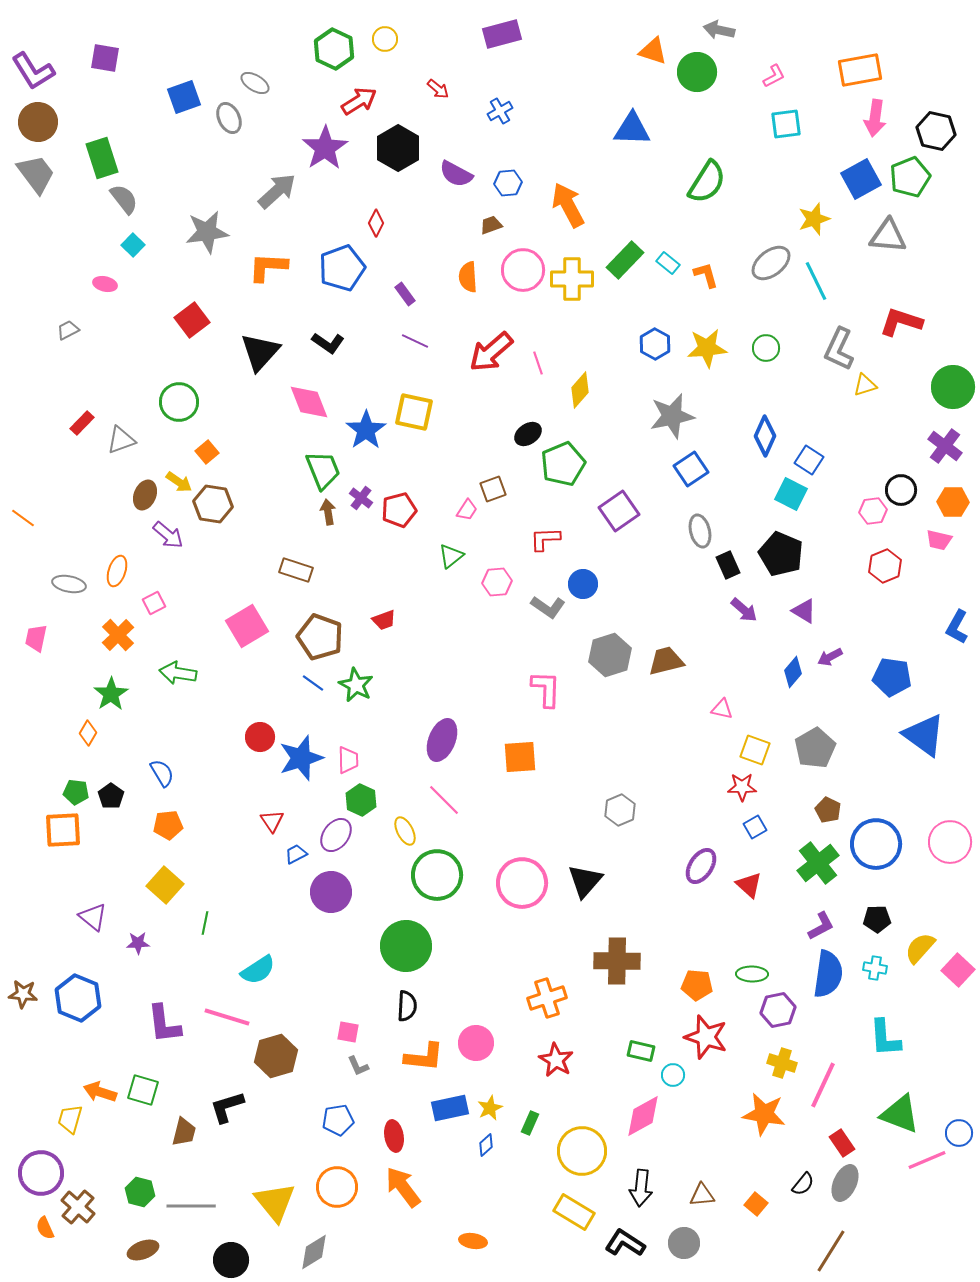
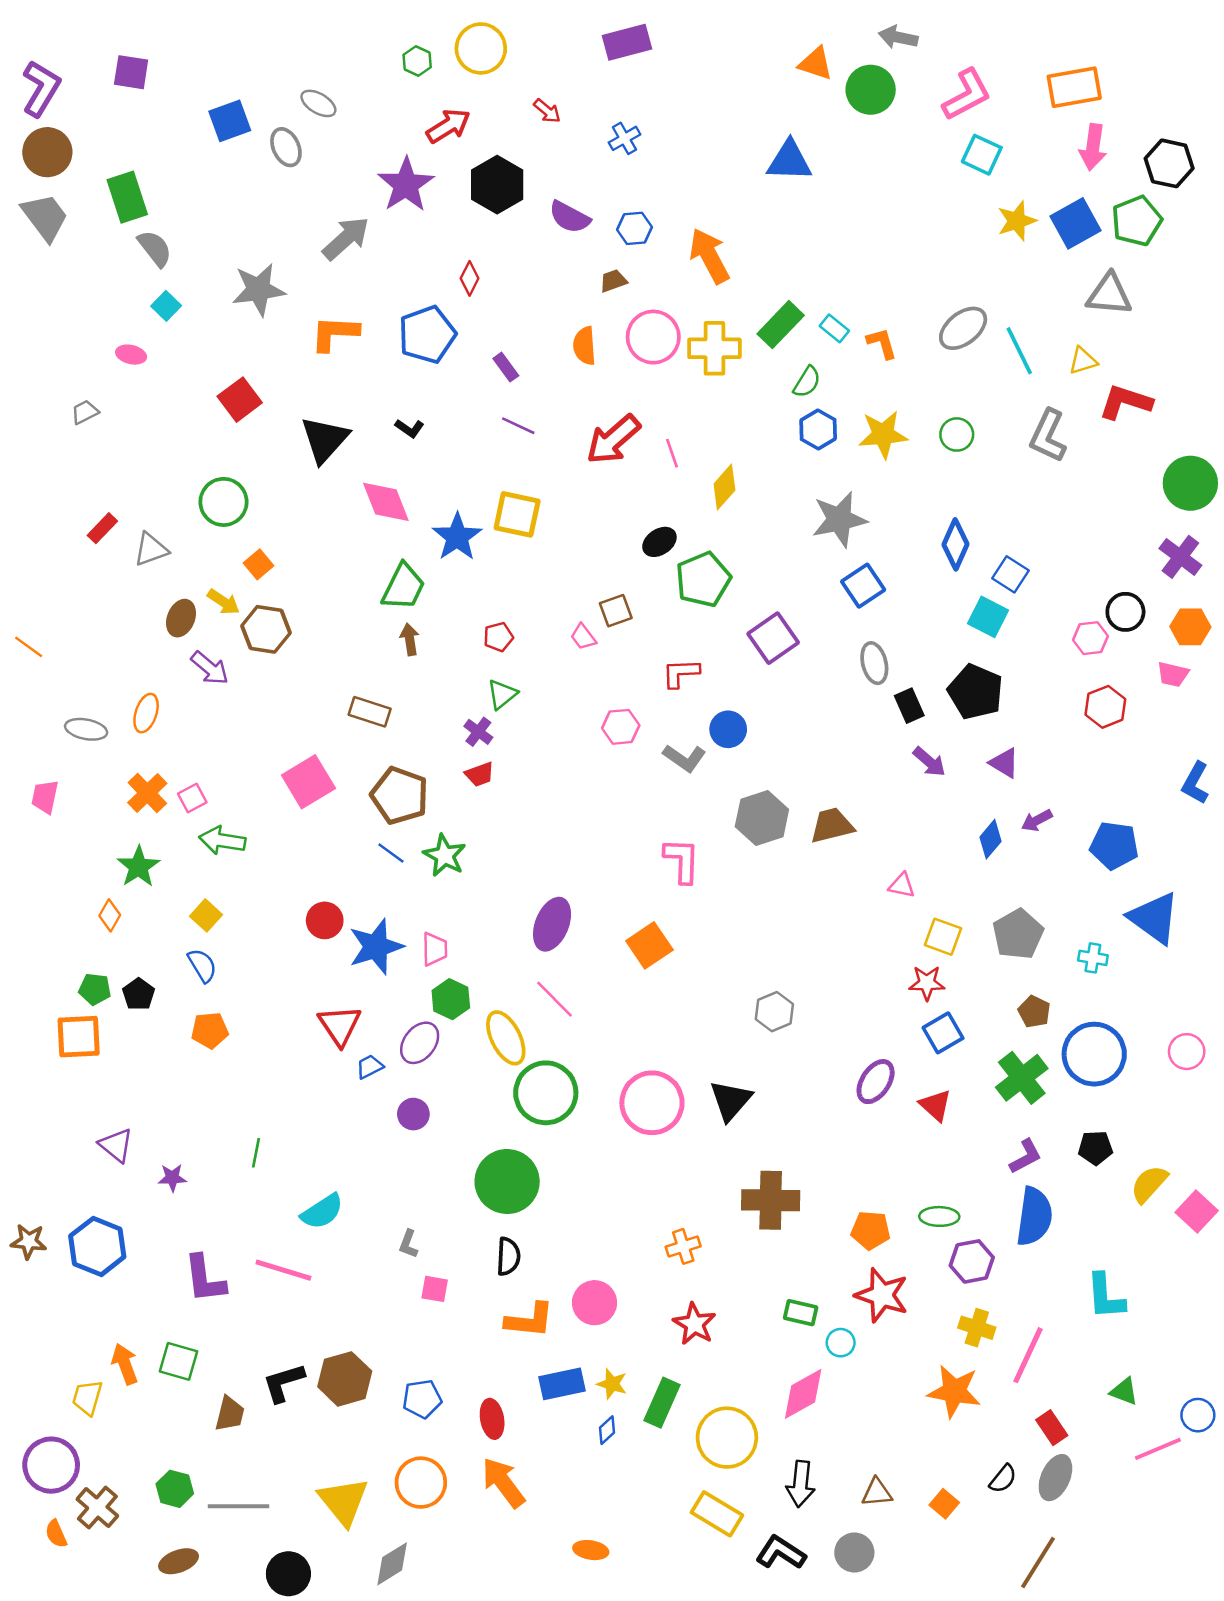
yellow circle: (385, 39) -> (481, 48), size x1.6
green hexagon: (334, 49) -> (417, 61), size x0.6
purple L-shape: (33, 71) -> (41, 88), turned -117
pink L-shape: (774, 76) -> (967, 95), size x1.8
cyan square: (786, 124) -> (982, 155), turned 32
green semicircle: (707, 182) -> (807, 382), moved, size x0.6
yellow star: (814, 219) -> (1017, 221), moved
black L-shape: (328, 343) -> (410, 428), size x0.7
yellow triangle: (865, 385) -> (1083, 361), moved
green trapezoid: (323, 470) -> (403, 587), turned 48
purple cross: (361, 498) -> (478, 732), moved
red pentagon: (399, 510) -> (498, 637), size x0.7
pink trapezoid: (467, 510) -> (583, 637), turned 110
green triangle: (451, 556) -> (502, 694), moved
pink square: (154, 603) -> (192, 798), moved
orange square: (520, 757) -> (649, 945), turned -30
red triangle: (272, 821) -> (340, 1025), size x1.5
blue square: (755, 827) -> (943, 1033), size x1.4
yellow ellipse: (405, 831) -> (506, 1038), size x1.5
pink circle: (950, 842) -> (1187, 1052), size x0.7
yellow square: (165, 885) -> (206, 915), moved, size x0.7
purple circle: (331, 892) -> (413, 1114), size x0.6
cyan cross: (875, 968) -> (1093, 958), moved
orange cross: (547, 998) -> (683, 1246), size x0.7
brown hexagon: (276, 1056) -> (345, 1379), moved
gray L-shape: (358, 1066) -> (408, 1244), moved, turned 45
orange arrow: (100, 1092) -> (125, 1364), turned 52
yellow star: (490, 1108) -> (612, 1384), turned -30
green triangle: (900, 1114) -> (1124, 1391), size x0.6
green rectangle: (530, 1123) -> (662, 1403), size x1.6

